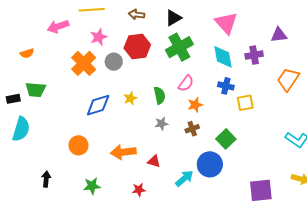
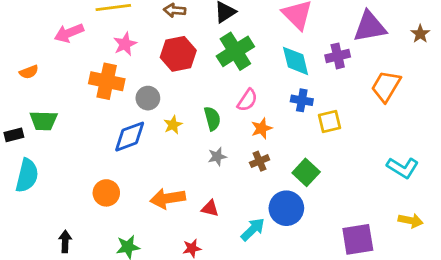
purple triangle: (279, 35) -> (370, 27), size x1.5
gray circle: (114, 62) -> (148, 98), moved
orange cross: (84, 63) -> (107, 81), turned -30

